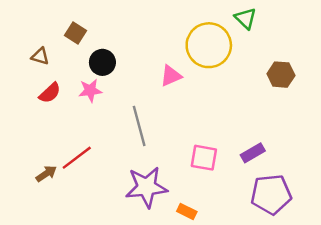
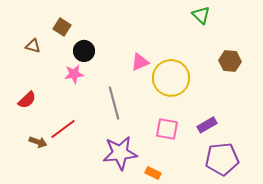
yellow circle: (209, 45) -> (171, 78), moved
red semicircle: (50, 93) -> (27, 100), moved
brown arrow: (46, 174) -> (38, 142), turned 54

